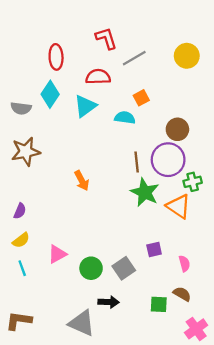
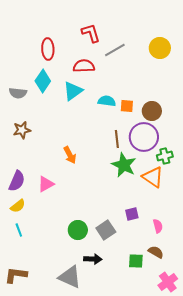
orange square: (141, 98) -> (127, 106), moved, turned 32
brown star: (26, 151) -> (22, 130), size x0.7
purple semicircle: (20, 211) -> (17, 181), size x1.5
pink triangle: (57, 254) -> (46, 184), moved

